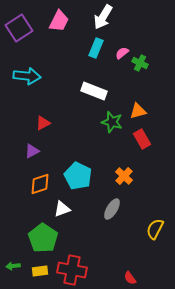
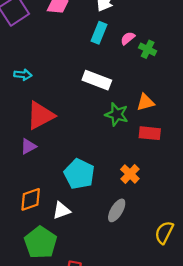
cyan arrow: (27, 76) -> (23, 75), moved, size x0.6
red triangle: (43, 123) -> (41, 115), size x1.8
red rectangle: (142, 139) -> (150, 133), turned -54
orange diamond: (40, 184) -> (31, 199), moved

